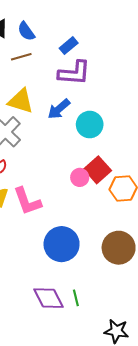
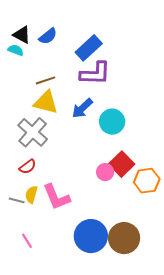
blue semicircle: (26, 31) -> (48, 36), turned -90
blue rectangle: (69, 46) -> (89, 48), size x1.5
brown line: (21, 57) -> (46, 80), moved
brown circle: (119, 248) -> (124, 238), moved

